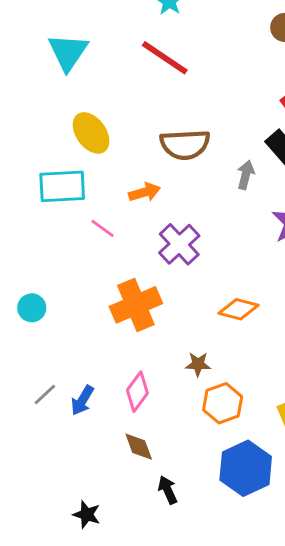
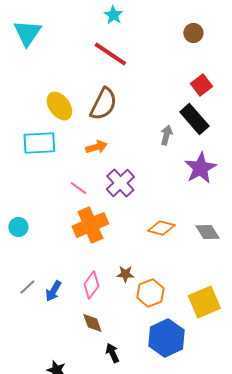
cyan triangle: (68, 52) -> (27, 33), moved
brown semicircle: (185, 145) -> (103, 104), moved, turned -60
pink line: (103, 228) -> (78, 188), moved
brown star: (198, 364) -> (125, 274), moved

